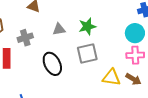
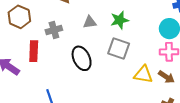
gray square: (87, 53) -> (119, 49), turned 30

